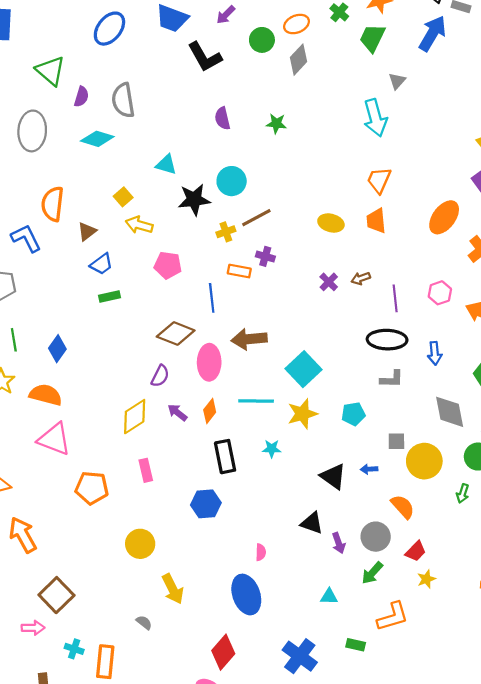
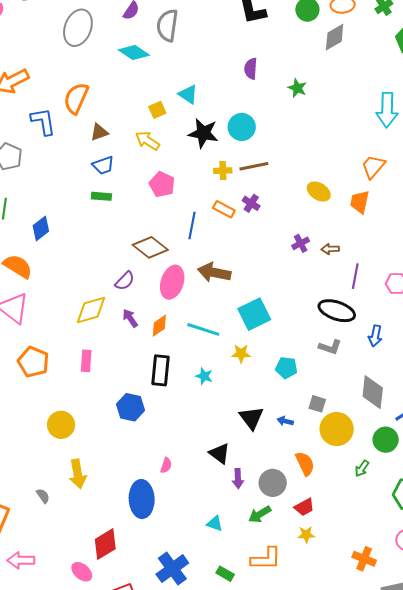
yellow square: (123, 197) -> (157, 110), moved
yellow star: (302, 414) -> (241, 354), size x0.7

